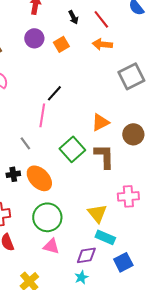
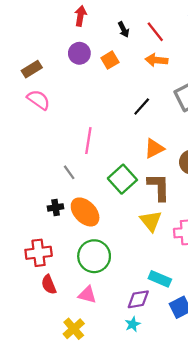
black line: (54, 93) -> (142, 107), moved
yellow triangle: (97, 213) -> (151, 221), moved
pink triangle: (51, 246) -> (87, 295), moved

